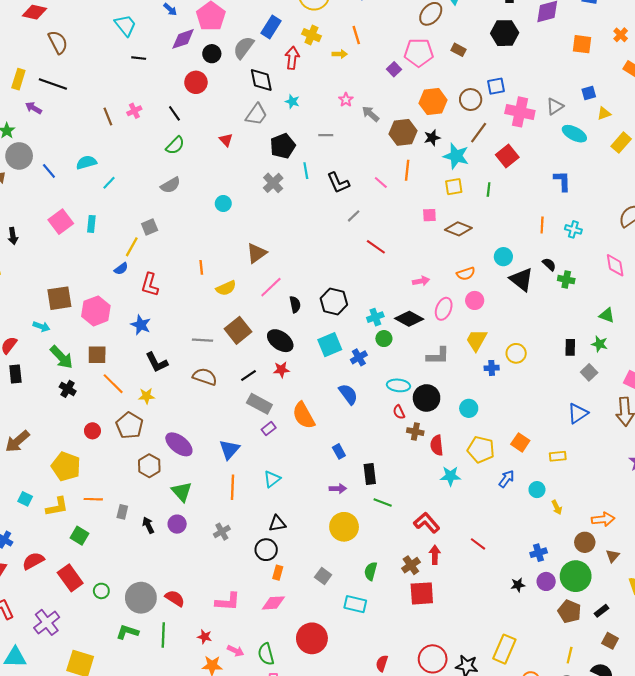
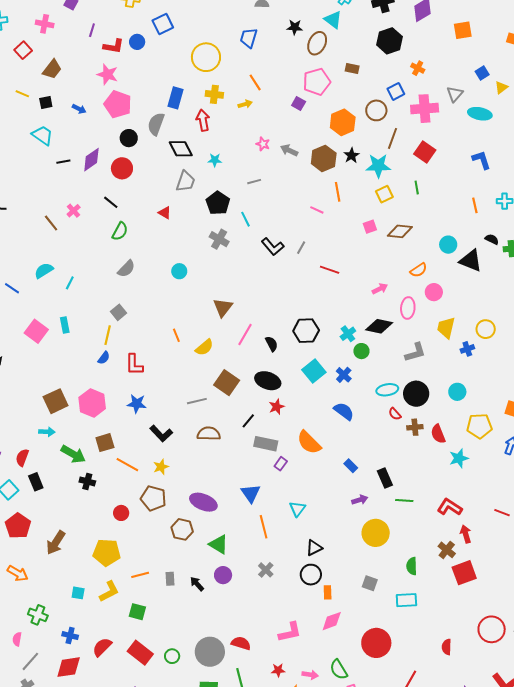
orange cross: (621, 35) -> (418, 68), moved
purple diamond: (183, 39) -> (91, 160), moved
black L-shape: (338, 183) -> (273, 247), moved

